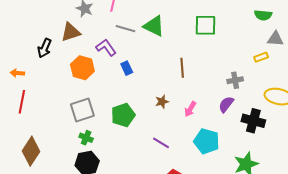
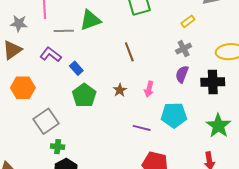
green triangle: (154, 26) -> (90, 20), turned -30
yellow rectangle: (261, 57) -> (188, 21), moved
orange hexagon: (82, 68) -> (23, 88), moved
green pentagon: (123, 115) -> (84, 95), moved
purple line: (161, 143) -> (142, 128), moved

